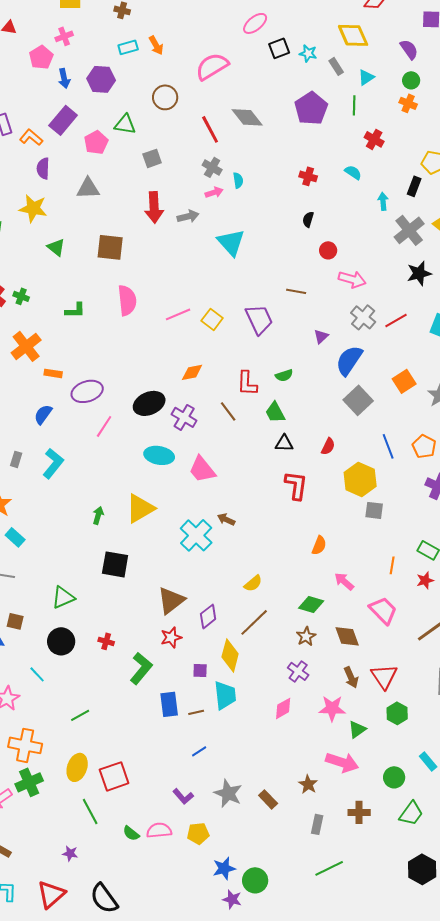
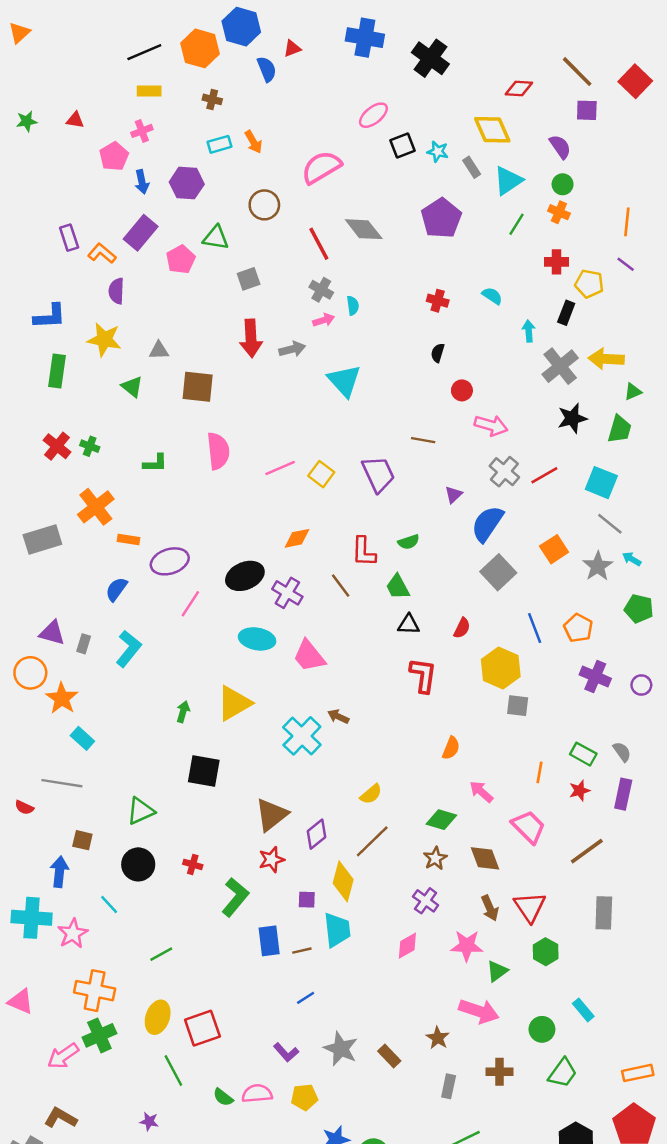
cyan triangle: (366, 77) -> (508, 181), size x1.5
green line: (354, 105) -> (516, 224), moved, turned 30
red cross: (374, 139) -> (556, 262), moved, turned -30
gray triangle: (88, 188) -> (159, 350), moved, size x0.7

